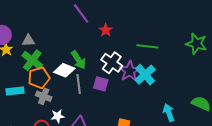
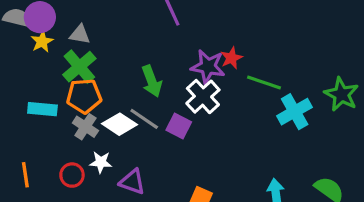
red star: (106, 30) -> (231, 58), moved
white diamond: (64, 70) -> (119, 124), moved
purple star: (130, 71) -> (208, 67), moved, turned 30
cyan cross: (145, 75) -> (295, 112), moved
gray line: (79, 84) -> (144, 119), turned -60

